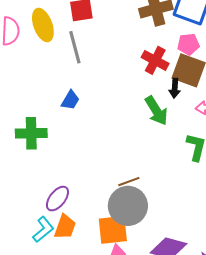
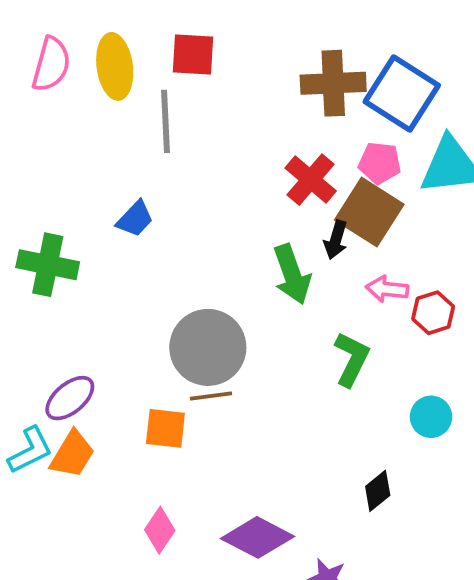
gray circle: (128, 206) -> (208, 347), moved
orange square: (113, 230) -> (165, 428), moved, size x0.7

